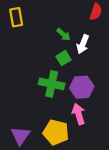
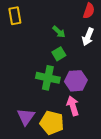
white arrow: (83, 44) -> (88, 37), moved
purple triangle: (20, 136) -> (26, 117), moved

